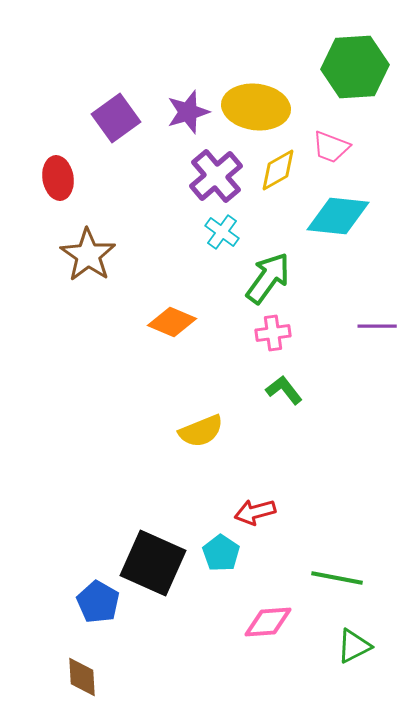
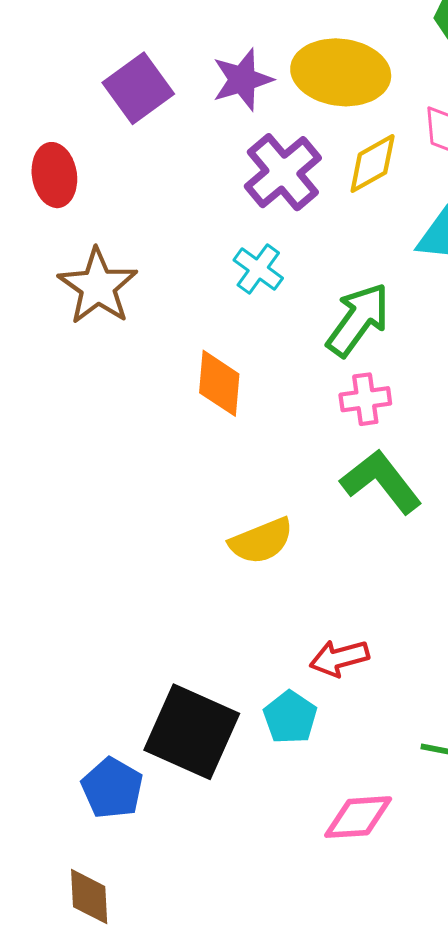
cyan cross: (222, 232) -> (258, 269), moved
orange diamond: (172, 322) -> (219, 383), turned 72
green L-shape: (284, 390) -> (381, 482), size x1.5

